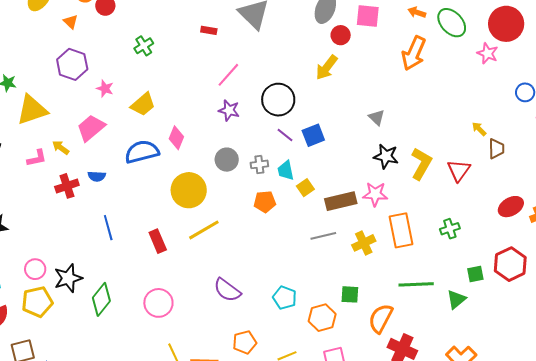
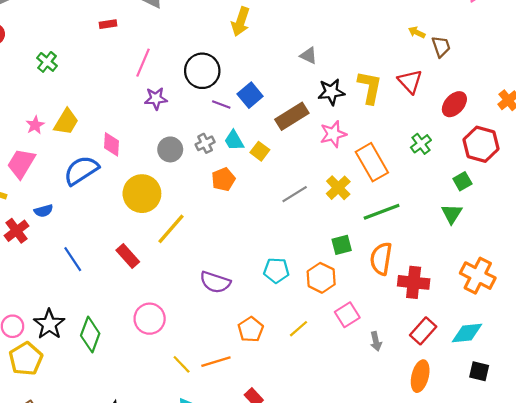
pink star: (105, 89) -> (35, 125), moved, turned -30
brown rectangle: (341, 201) -> (292, 116), moved
red ellipse: (511, 207) -> (454, 104), moved
red hexagon: (510, 264) -> (481, 144), moved
green line: (416, 284) -> (382, 212), moved

